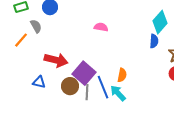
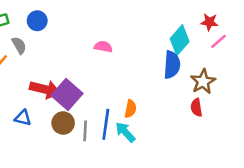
blue semicircle: (154, 41) -> (172, 65), size x1.5
purple square: (84, 73) -> (67, 95), moved
blue line: (103, 87) -> (106, 124), turned 30

